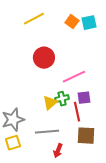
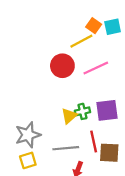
yellow line: (34, 19) -> (81, 41), moved
pink line: (74, 77) -> (96, 68), moved
purple square: (84, 98) -> (107, 110), size x1.5
red line: (77, 112) -> (94, 142), moved

